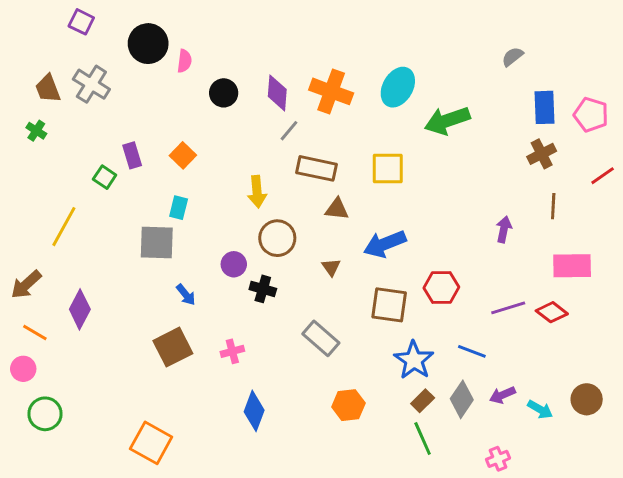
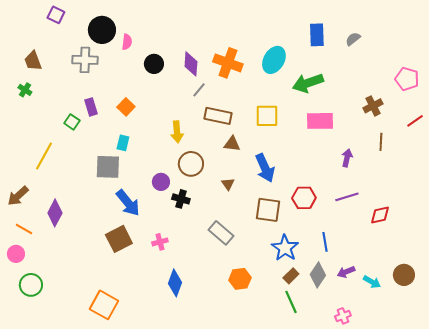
gray cross: (91, 84) -> (85, 60), moved, turned -30
blue rectangle: (545, 107) -> (317, 35), moved
blue arrow: (385, 244) -> (265, 168), turned -92
pink rectangle: (572, 266) -> (320, 121), moved
blue arrow: (186, 295) -> (128, 203), size x1.8
purple line: (508, 308) -> (347, 197), moved
red diamond: (552, 312) -> (380, 215), turned -50
blue line: (472, 351) -> (325, 242), turned 60

